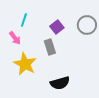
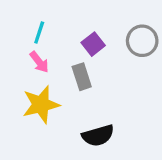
pink arrow: (15, 38) -> (39, 62), moved
yellow star: (25, 64) -> (41, 105), turned 30

